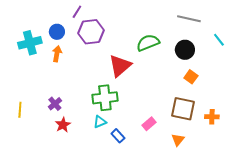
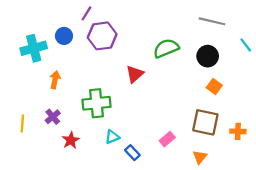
orange arrow: (57, 54) -> (55, 80), moved
red triangle: (120, 66) -> (135, 74), size x0.7
green cross: (105, 98) -> (97, 103), moved
purple cross: (55, 104) -> (53, 117), moved

